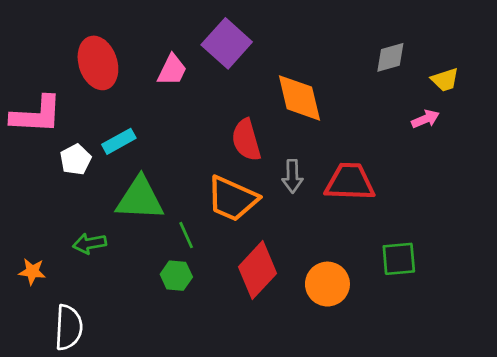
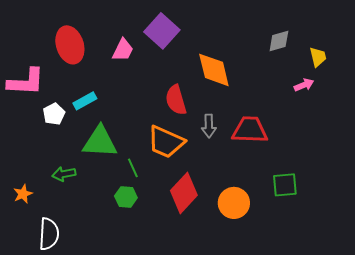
yellow trapezoid: (445, 80) -> (318, 57), turned -85
orange star: (32, 271) -> (23, 194), turned -30

